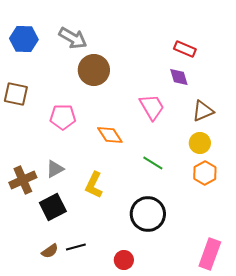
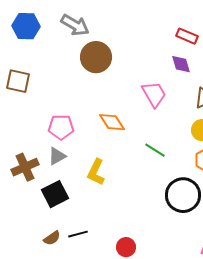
pink pentagon: (63, 117) -> (61, 127), moved
black circle: (148, 214) -> (183, 195), moved

